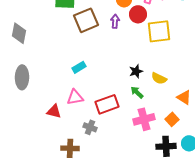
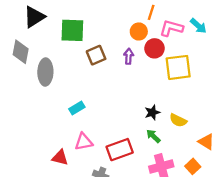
brown square: (86, 20) -> (96, 55), size x0.7
gray diamond: (19, 33) -> (21, 52), moved
cyan rectangle: (79, 67) -> (77, 108), moved
gray ellipse: (22, 77) -> (45, 72), moved

